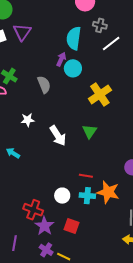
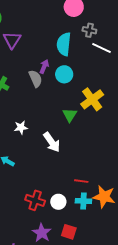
white line: (111, 44) -> (101, 48), turned 66
purple arrow: (61, 59) -> (44, 66), moved
gray semicircle: (44, 85) -> (35, 79), moved
green triangle: (90, 131) -> (70, 115), moved
red cross: (33, 210) -> (35, 200), moved

